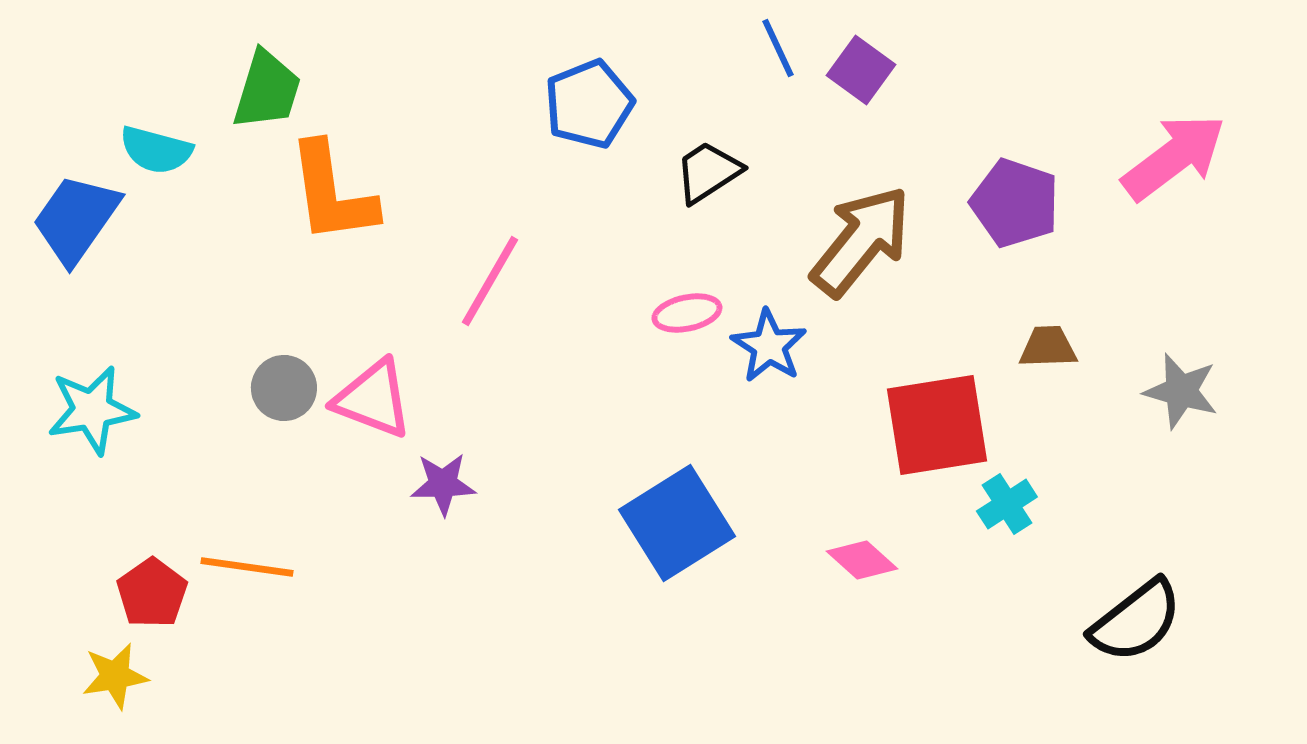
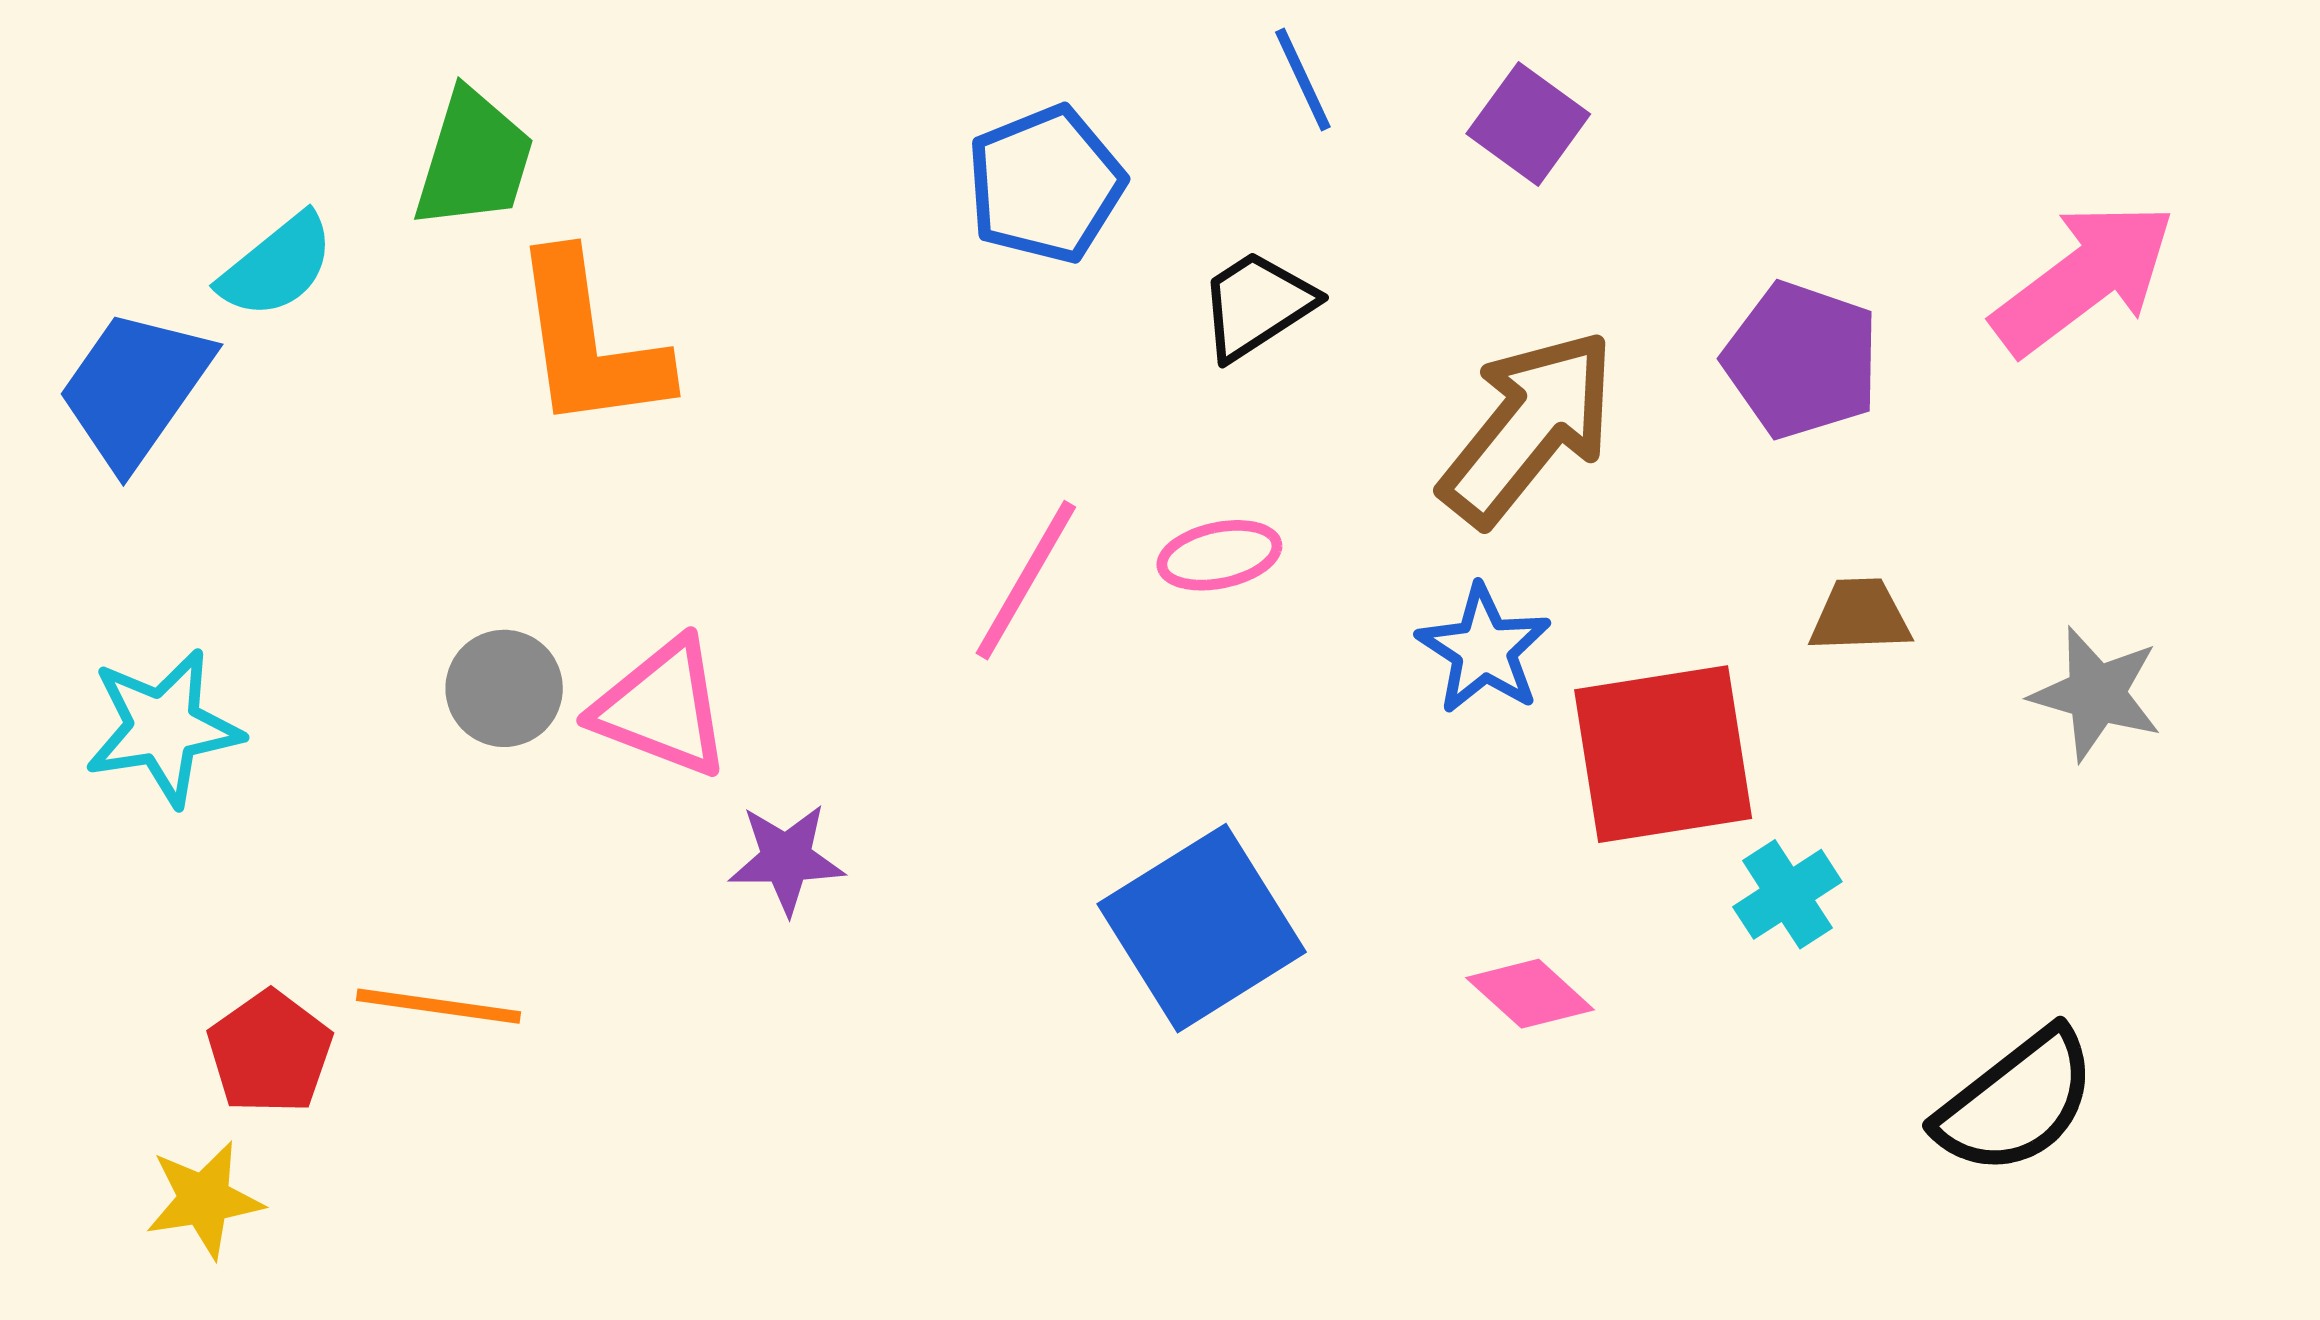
blue line: (778, 48) -> (1303, 80), moved
cyan semicircle: (156, 150) -> (277, 266), turned -54
pink line: (490, 281) -> (1026, 580), moved
blue star: (769, 346) -> (1484, 649), moved

